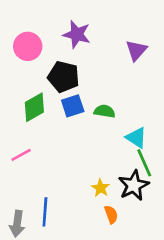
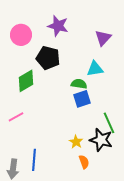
blue square: (73, 106) -> (82, 99), moved
cyan triangle: (136, 138) -> (95, 69), moved, turned -42
black star: (134, 185) -> (101, 140), turned -30

